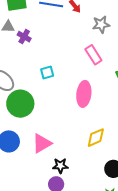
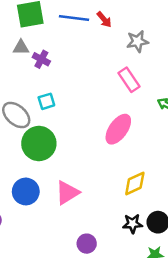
cyan square: (47, 72) -> (46, 101), moved
pink ellipse: (84, 94) -> (118, 129), turned 30
black star: (60, 166) -> (133, 224), moved

